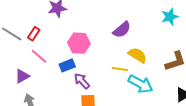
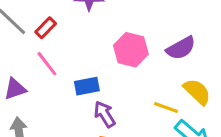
pink hexagon: (79, 43) -> (131, 50), moved

